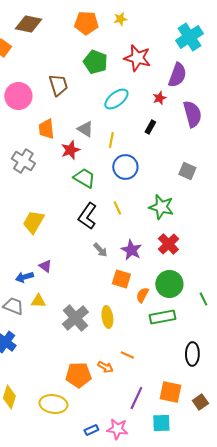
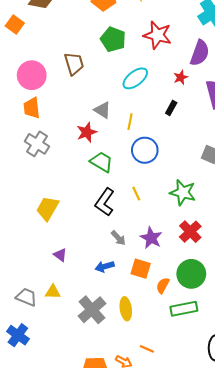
orange trapezoid: (46, 129) -> (32, 108), moved
blue arrow: (24, 277) -> (105, 266), moved

